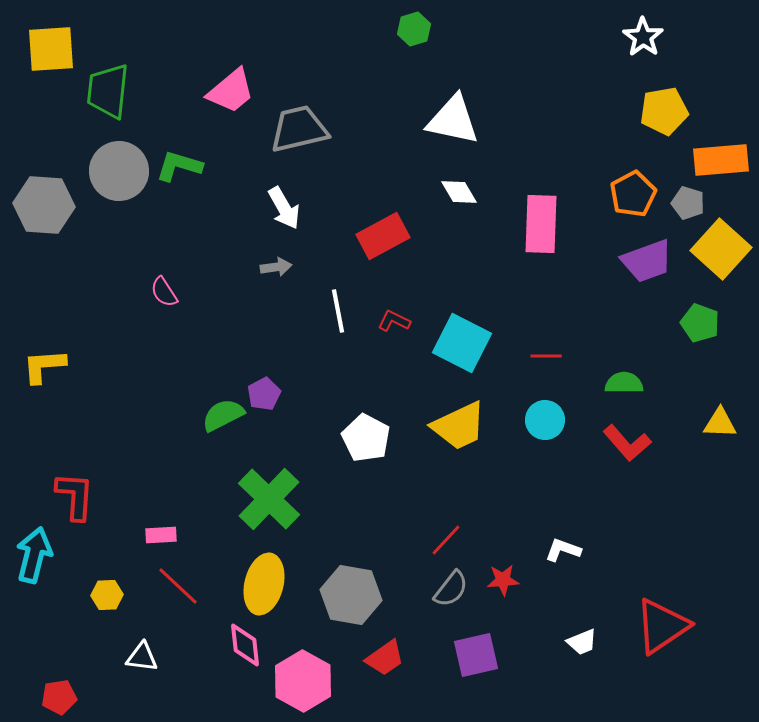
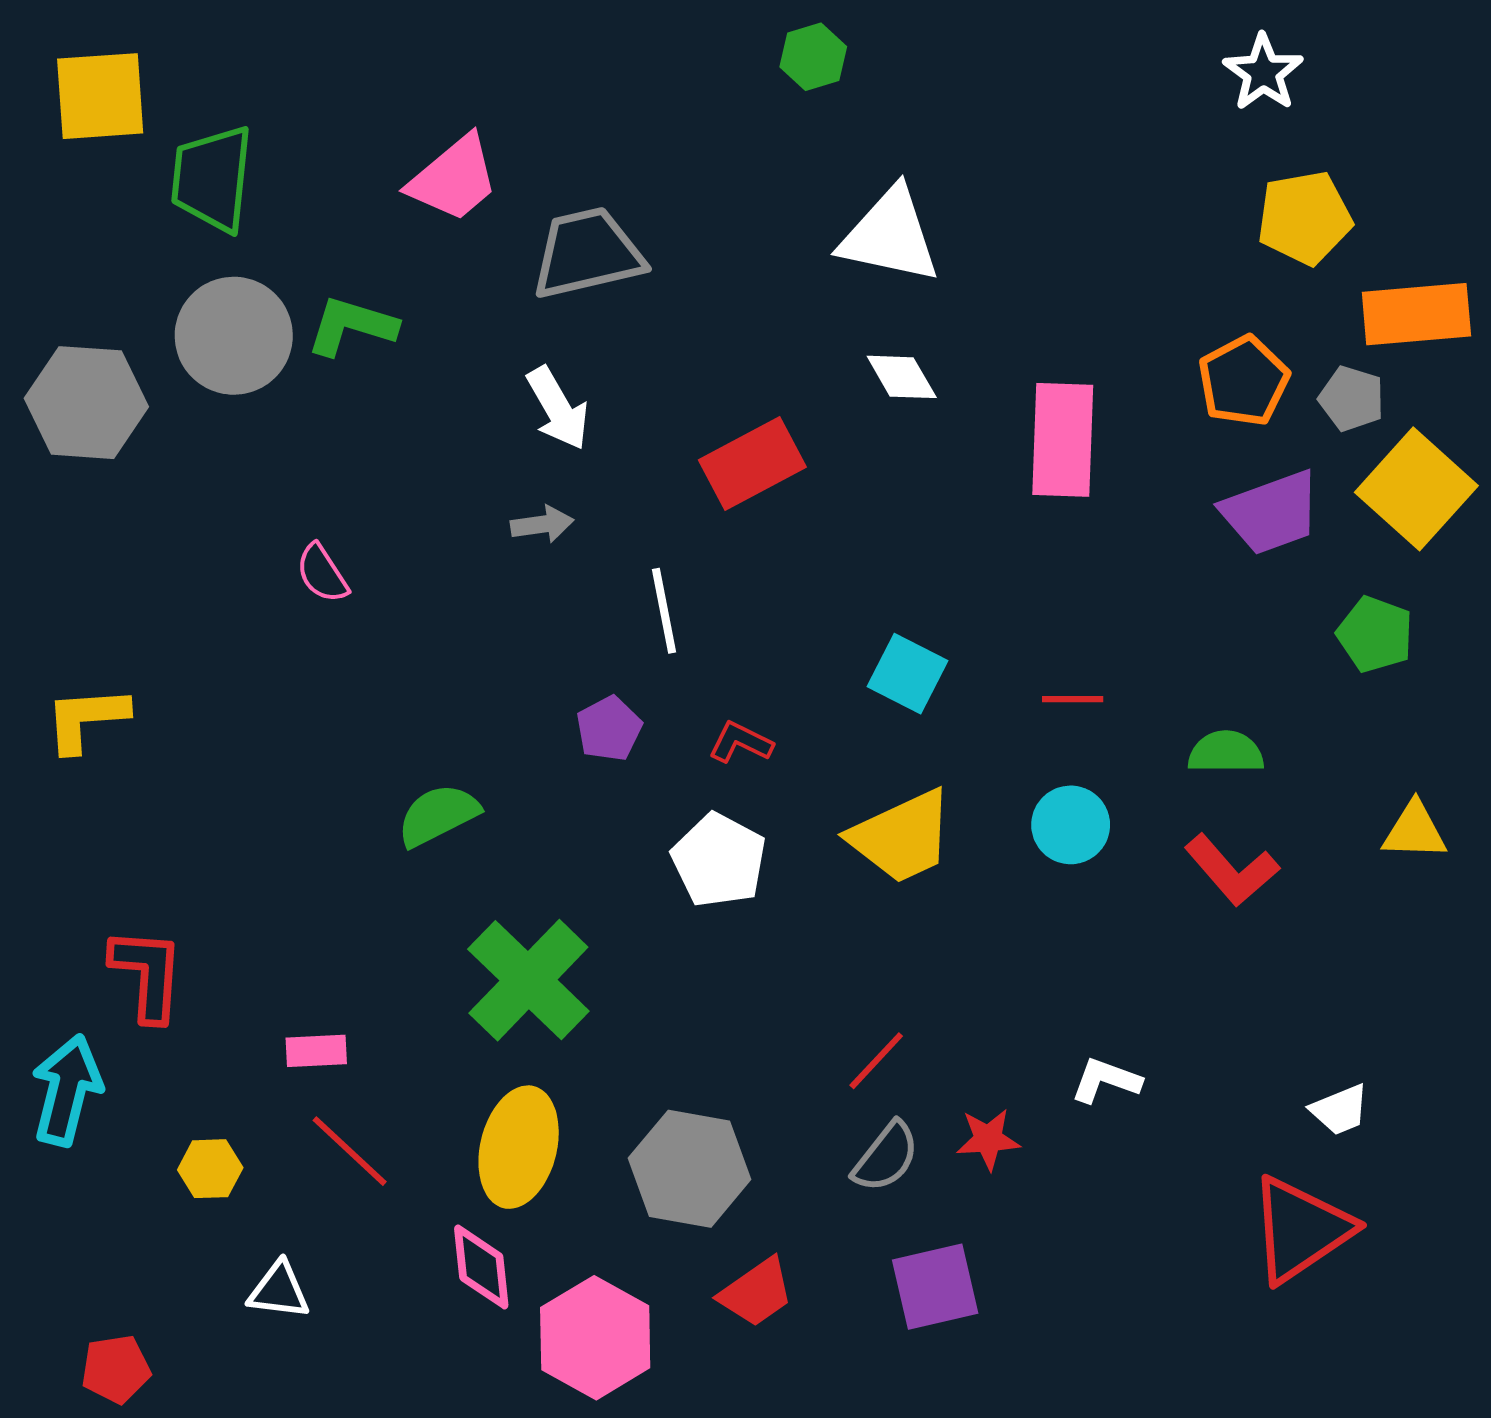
red L-shape: (394, 321) -> (741, 742), moved
cyan square: (462, 343) -> (908, 674), size x0.7
purple pentagon: (264, 394) -> (609, 729), moved
white trapezoid: (582, 642) -> (1340, 1110), moved

